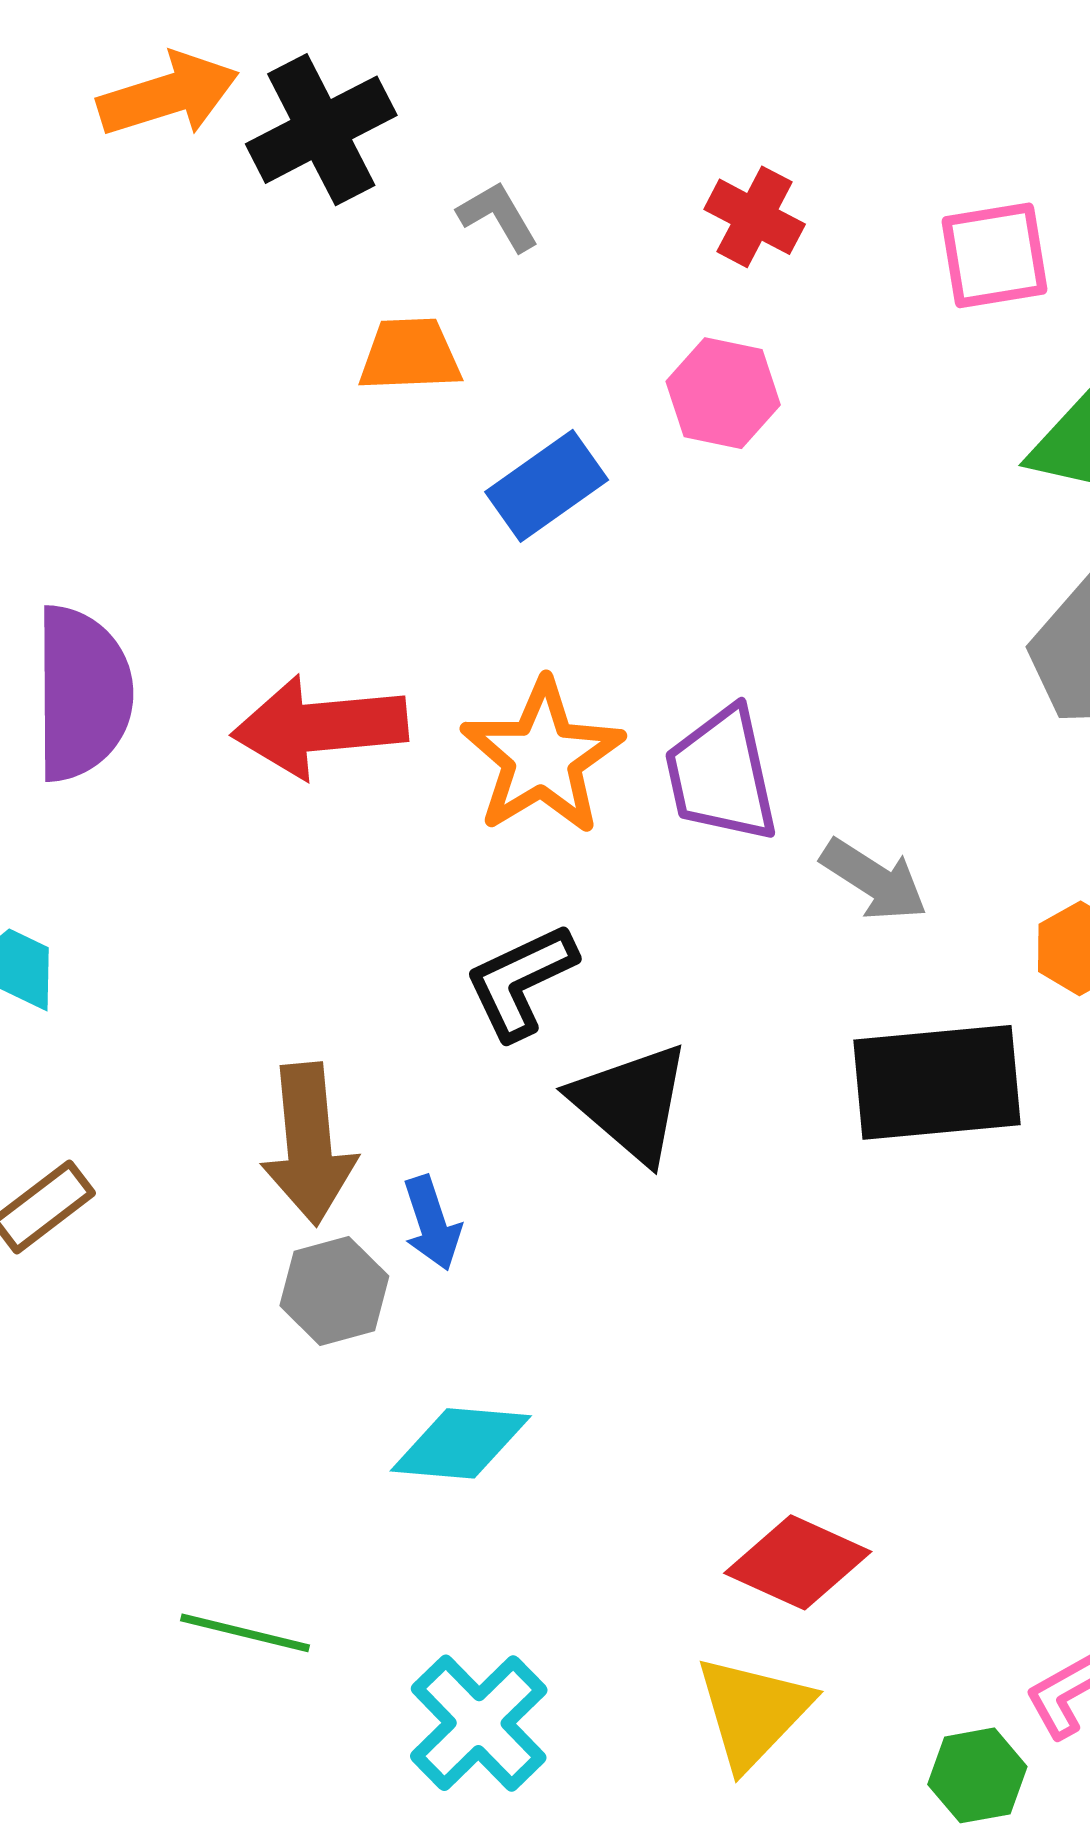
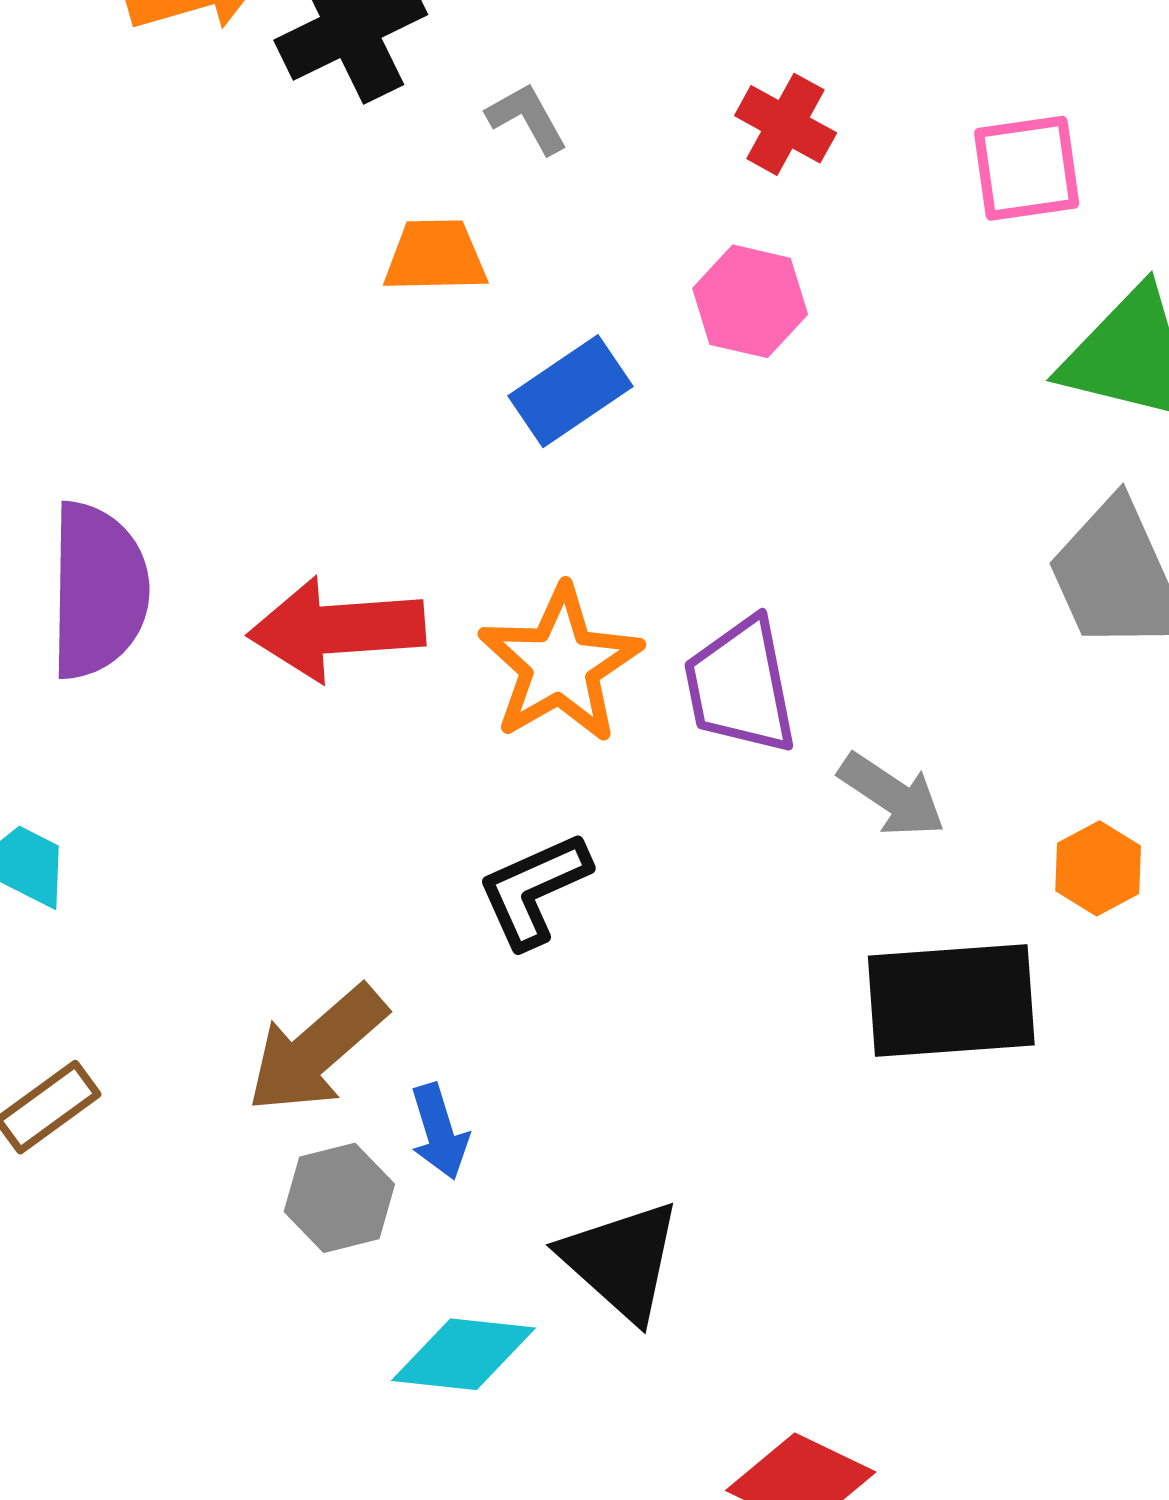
black triangle: (631, 1103) -> (621, 1261), moved
brown arrow: (309, 1144) -> (317, 1049), turned 53

